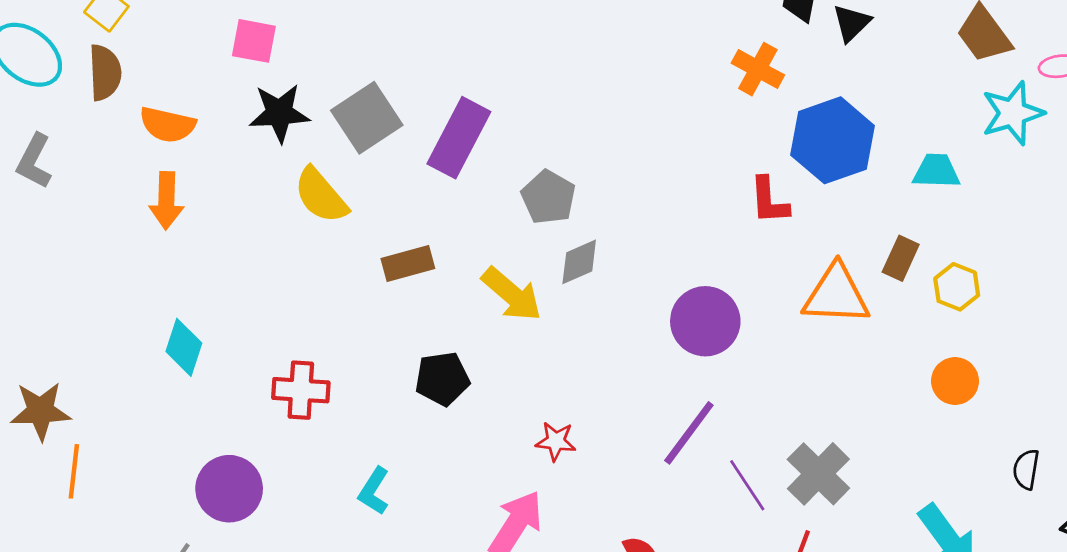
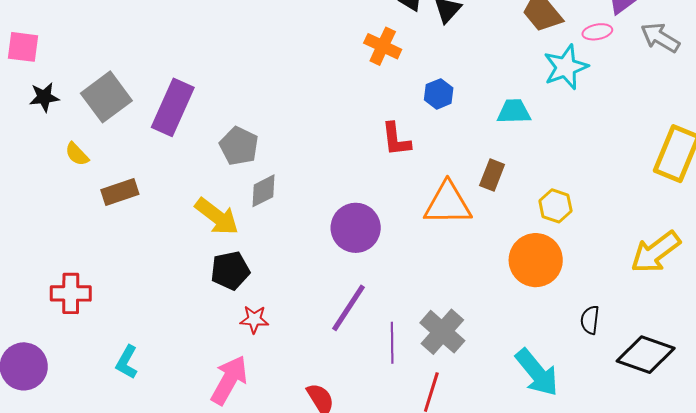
black star: (279, 113) -> (44, 97), size x0.7
blue hexagon: (833, 140) -> (439, 94), size x0.5
yellow semicircle: (321, 195) -> (77, 154), size x0.6
brown rectangle: (408, 263) -> (120, 192), moved
yellow hexagon: (957, 287) -> (555, 206), moved
black pentagon: (442, 379) -> (230, 270), moved
orange circle: (955, 381) -> (536, 260), size x1.6
purple line: (747, 485) -> (392, 343), turned 36

